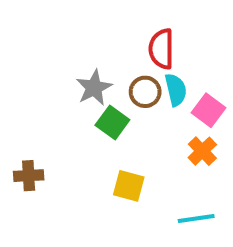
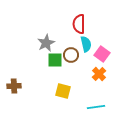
brown circle: (145, 92) -> (71, 55), moved
green square: (112, 122) -> (55, 60), turned -35

